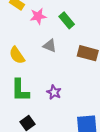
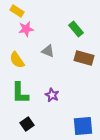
pink star: (38, 16) -> (26, 29), moved
green rectangle: (67, 20) -> (76, 29), moved

